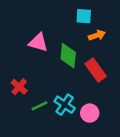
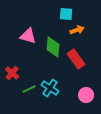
pink circle: (90, 113) -> (86, 95), moved

